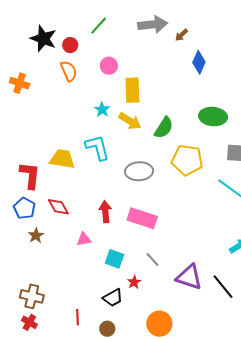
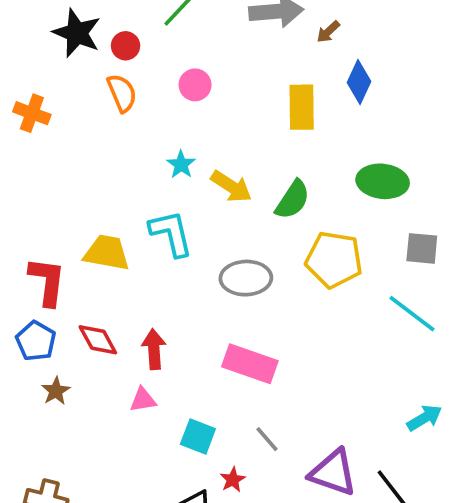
yellow rectangle: (132, 90) -> (302, 107), moved
red arrow: (105, 212) -> (154, 349), moved

